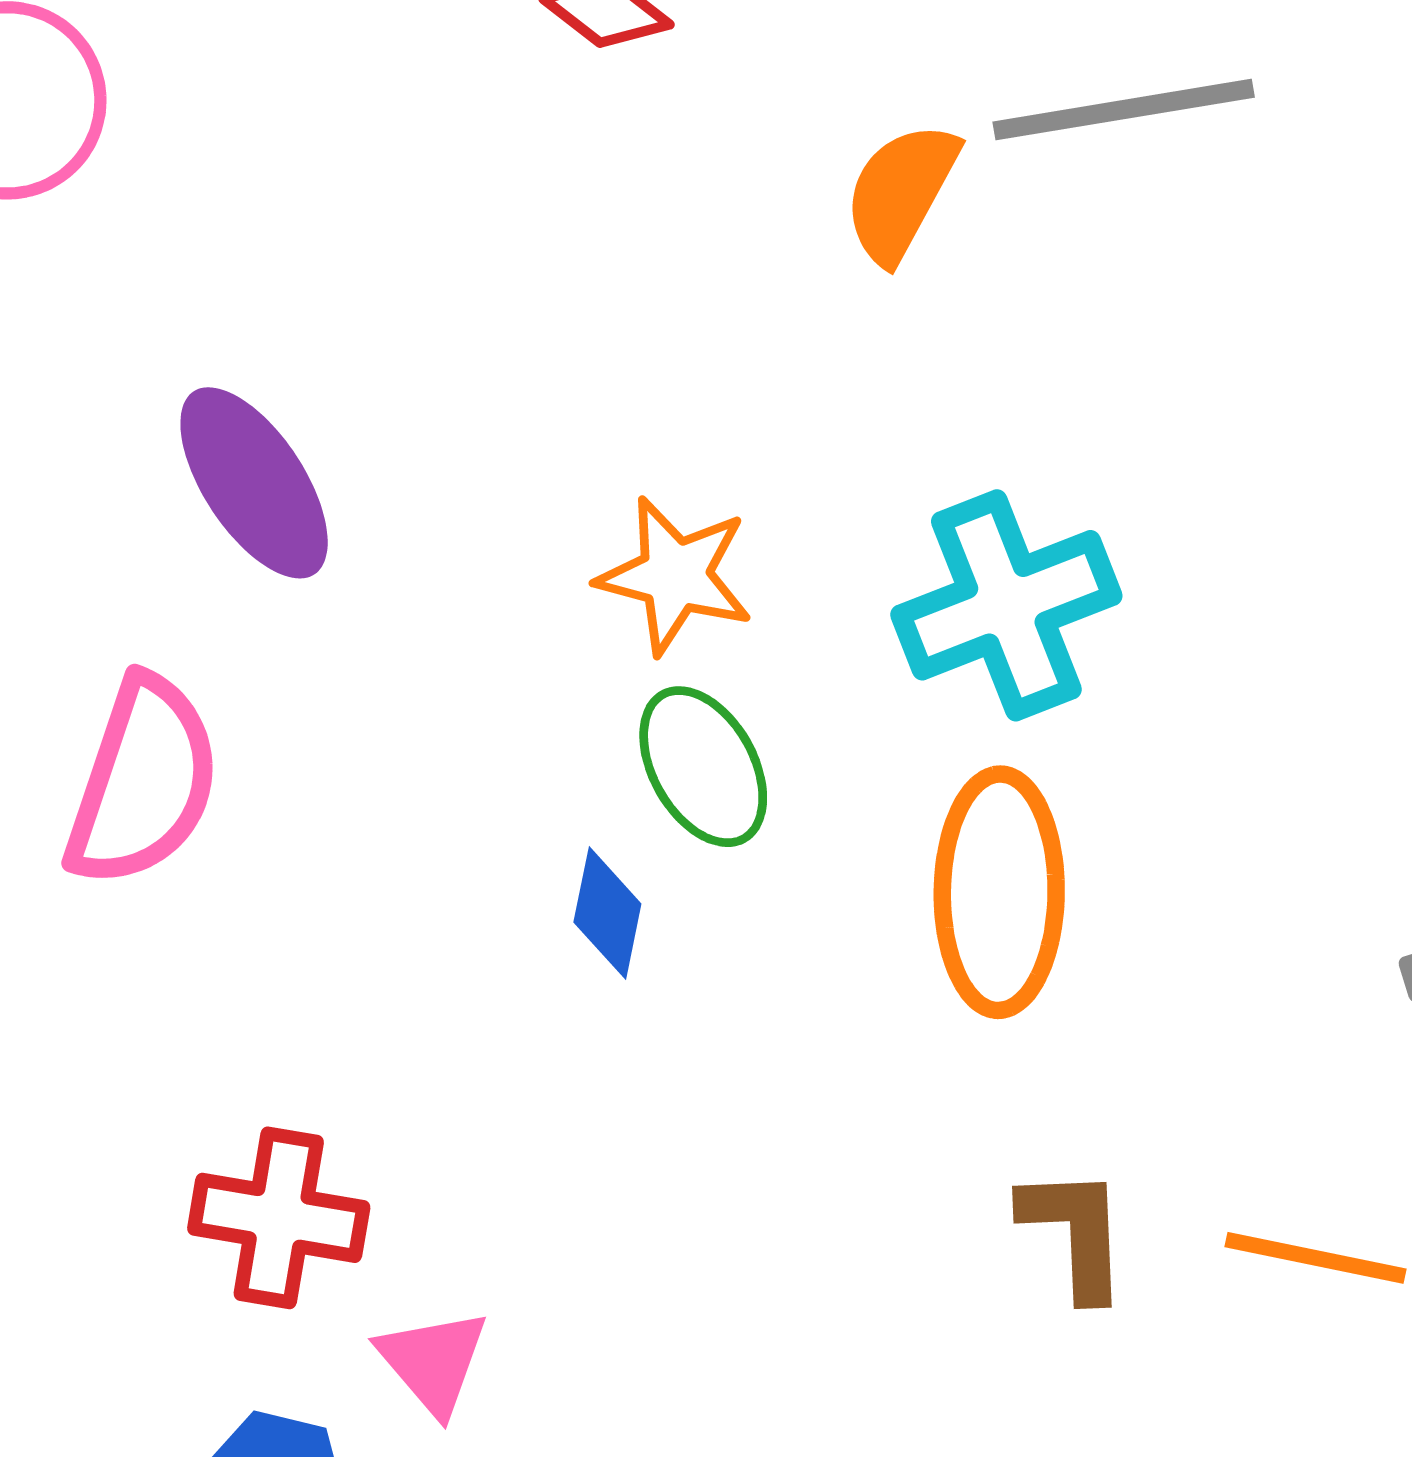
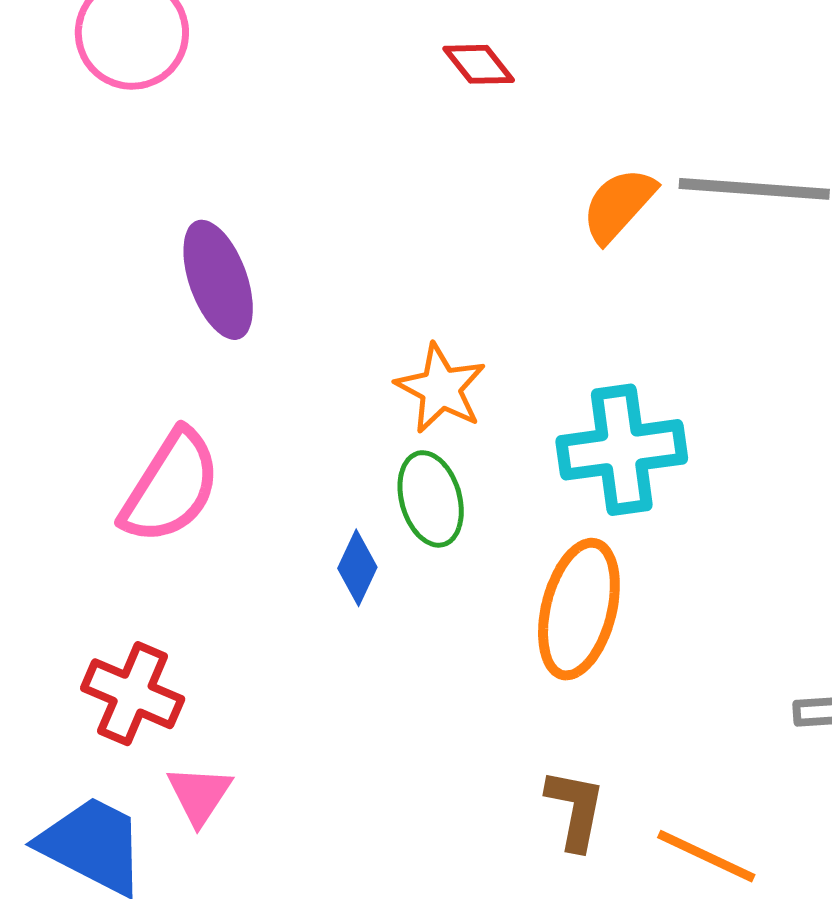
pink semicircle: (143, 782) -> (171, 487), moved

